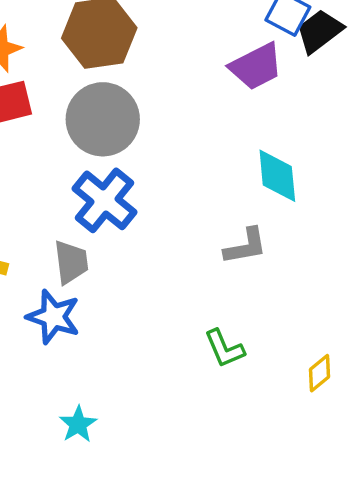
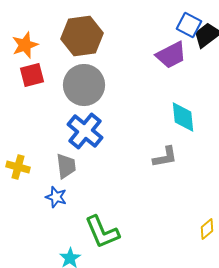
blue star: (53, 317) -> (56, 197), size x0.7
green L-shape: (224, 348) -> (102, 232), moved, size x1.5

